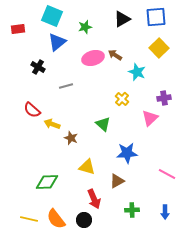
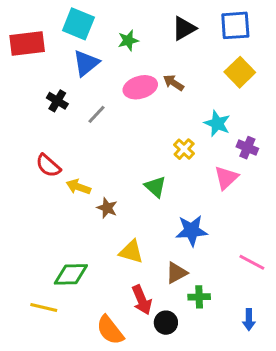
red rectangle: (18, 29) -> (27, 44), size x1.6
cyan star: (137, 72) -> (217, 123), moved
gray line: (66, 86) -> (97, 114), moved, turned -32
purple cross: (164, 98) -> (247, 148), turned 32
green cross: (132, 210) -> (199, 297), moved
yellow line: (29, 219) -> (44, 307), moved
orange semicircle: (56, 219) -> (110, 330), moved
black circle: (84, 220) -> (166, 323), moved

